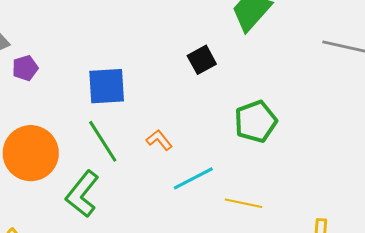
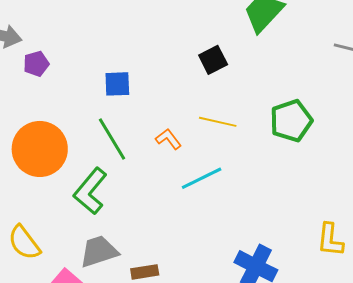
blue square: (107, 86) -> (117, 84), size x0.7
green pentagon: (256, 122) -> (291, 121), moved
yellow line: (243, 203) -> (218, 122), moved

